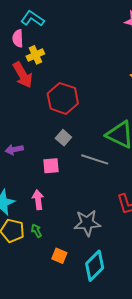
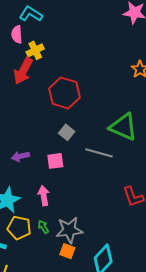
red arrow: (23, 75) -> (23, 71), turned 60
purple arrow: (14, 149) -> (20, 156), moved
gray star: (87, 223) -> (69, 230), moved

